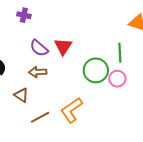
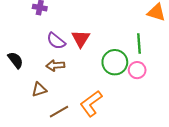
brown triangle: (21, 95) -> (39, 90), turned -49

